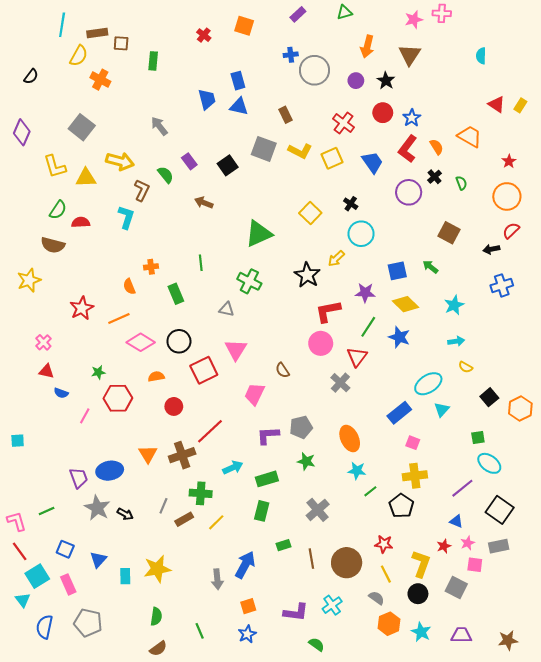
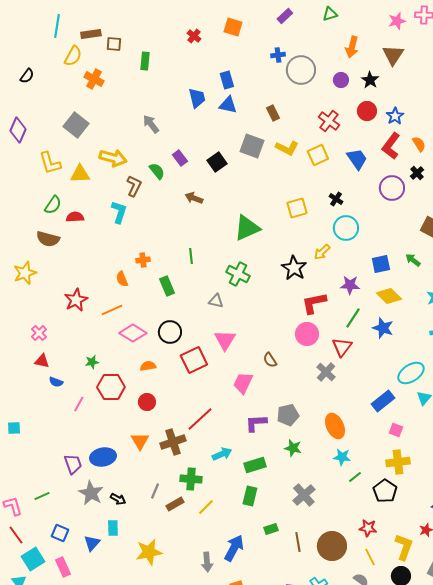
yellow square: (310, 213) -> (297, 208), turned 30
red circle: (174, 406) -> (147, 402), moved
cyan rectangle: (125, 576) -> (113, 528), moved

